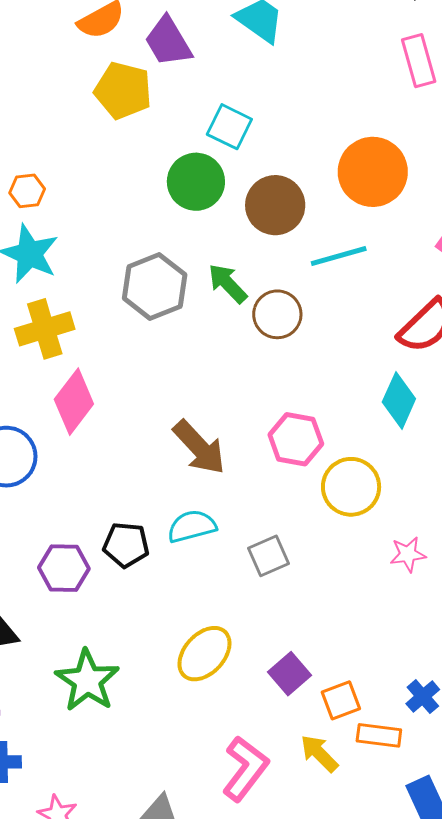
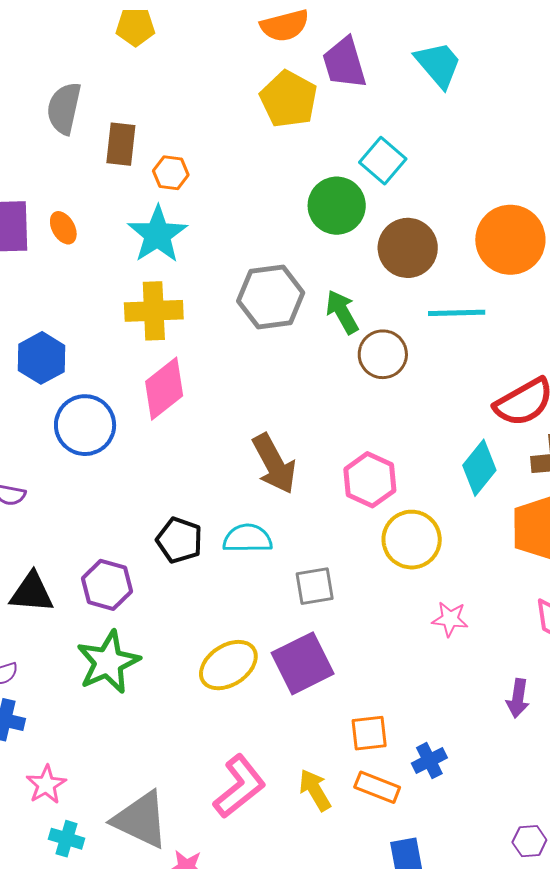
purple hexagon: (64, 568) -> (107, 585), moved
purple square: (289, 674) -> (303, 663), moved, size x1.5
orange square: (341, 700) -> (369, 733), moved

